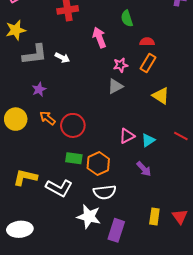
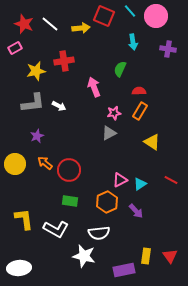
green semicircle: (127, 18) -> (120, 69), turned 42
yellow star: (16, 30) -> (36, 71), moved
orange hexagon: (98, 164) -> (107, 202), moved
yellow L-shape: (25, 177) -> (24, 219), turned 70
purple rectangle: (116, 230) -> (124, 270), moved, turned 60

